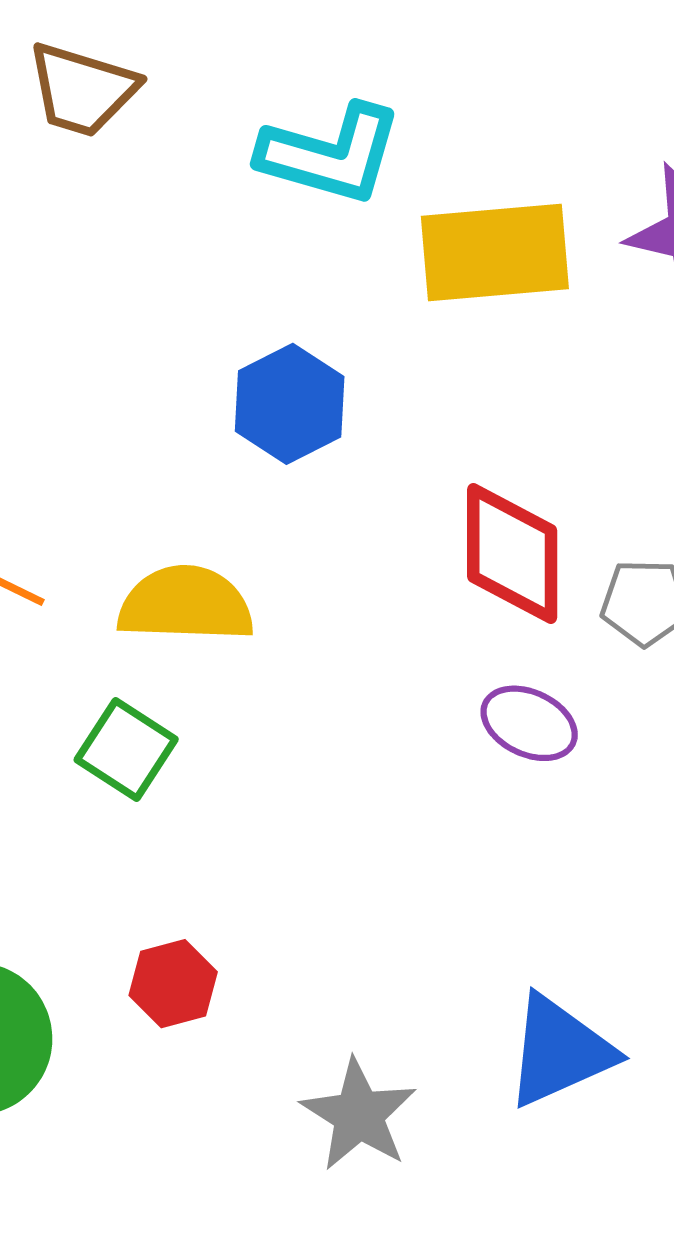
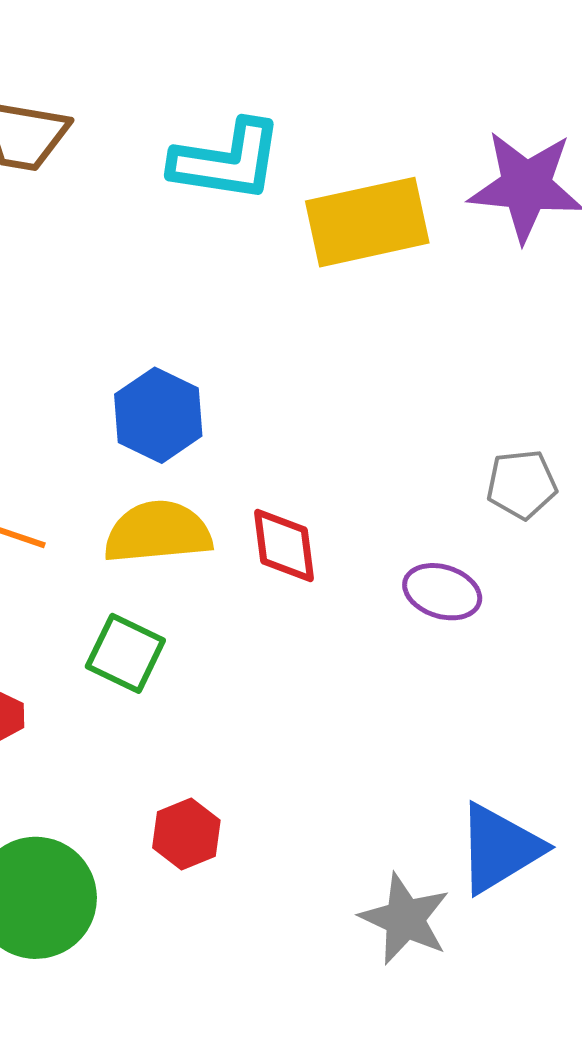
blue hexagon: (290, 404) -> (158, 415), moved
red diamond: (512, 554) -> (284, 546), moved, size x0.7
gray star: (359, 1115) -> (405, 919), moved

